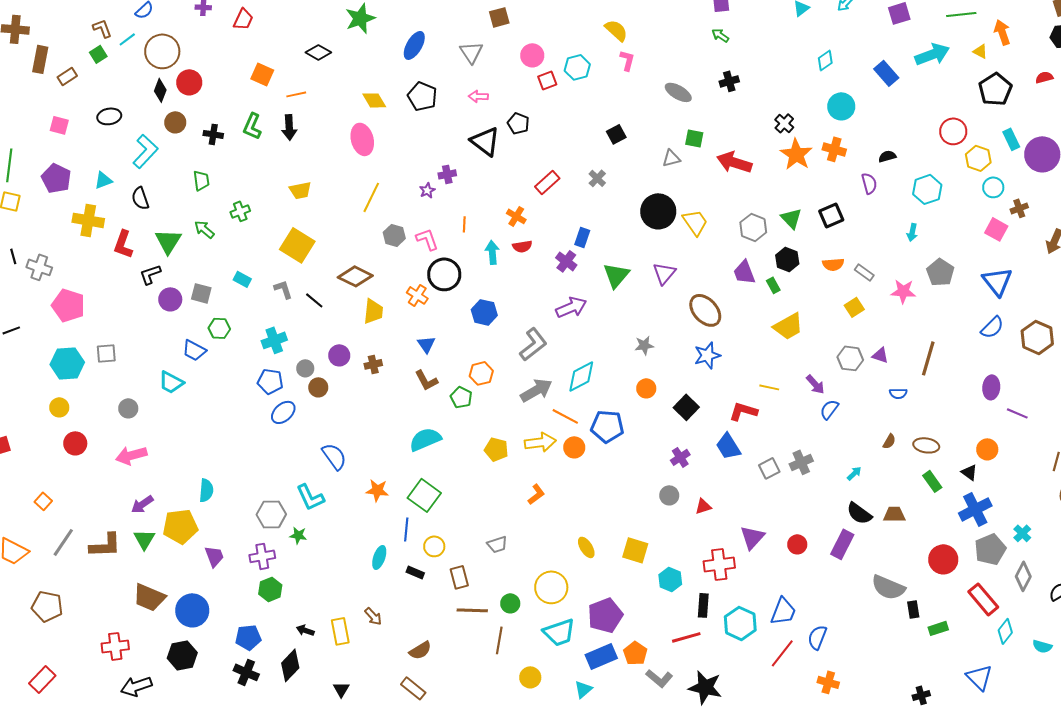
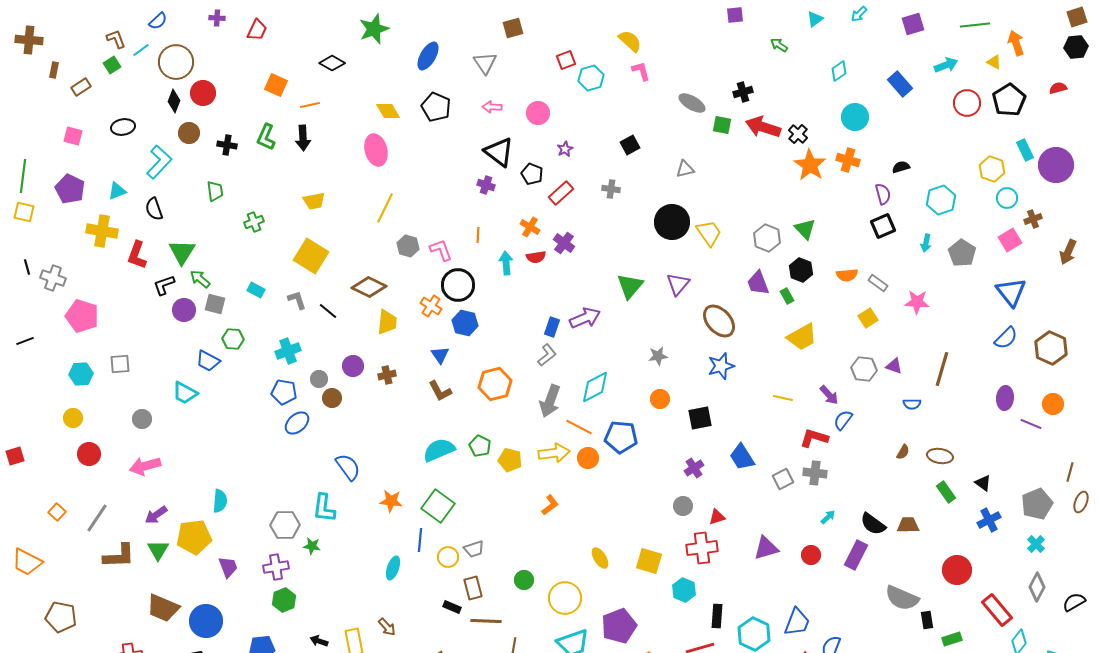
green arrow: (720, 35) -> (779, 45), moved
cyan arrow: (932, 54) -> (946, 65), size x0.7
pink circle: (532, 55) -> (538, 113), moved
brown rectangle: (40, 59) -> (54, 70), size x0.6
pink L-shape: (627, 60) -> (641, 71), turned -30
red square: (547, 80) -> (566, 60), moved
black pentagon: (518, 123) -> (532, 174), moved
red circle: (953, 131) -> (967, 103), moved
green square: (694, 138) -> (722, 125), moved
red arrow: (734, 162) -> (763, 127), moved
purple cross: (447, 174) -> (486, 185), moved, turned 30
gray cross: (597, 178) -> (611, 189), turned -36
purple star: (427, 190) -> (565, 149), moved
black square: (831, 215) -> (883, 226), moved
green arrow: (204, 229) -> (200, 279), moved
pink square: (996, 229) -> (1010, 240), turned 30
blue rectangle: (582, 237) -> (552, 327), moved
purple cross: (566, 261) -> (564, 243), moved
gray pentagon: (940, 272) -> (962, 253), moved
blue hexagon: (484, 312) -> (465, 323), moved
gray L-shape: (533, 344) -> (547, 355), size x0.7
cyan hexagon: (67, 363) -> (81, 374), size x0.7
orange hexagon: (481, 373) -> (495, 384), size x1.4
gray arrow: (536, 390) -> (550, 401), turned 140
green pentagon: (461, 397) -> (480, 446), moved
black square: (686, 407) -> (700, 418), turned 35
red L-shape: (743, 411) -> (814, 438), moved
orange circle: (987, 449) -> (1053, 404), moved
gray cross: (801, 462) -> (815, 473), turned 30
cyan arrow: (854, 473) -> (828, 517), moved
cyan L-shape: (310, 497) -> (324, 508), turned 32
blue cross: (975, 509) -> (989, 520), size x0.7
purple triangle: (752, 537) -> (766, 548), turned 32
gray line: (63, 542) -> (97, 518), moved
gray trapezoid: (497, 544) -> (474, 549), moved
gray pentagon: (990, 549) -> (1037, 504), moved
red cross: (719, 564) -> (702, 548), moved
black rectangle: (415, 572) -> (452, 607), moved
green circle: (510, 603) -> (524, 580), moved

